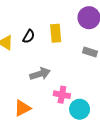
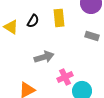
pink cross: (62, 95) -> (65, 77), turned -35

